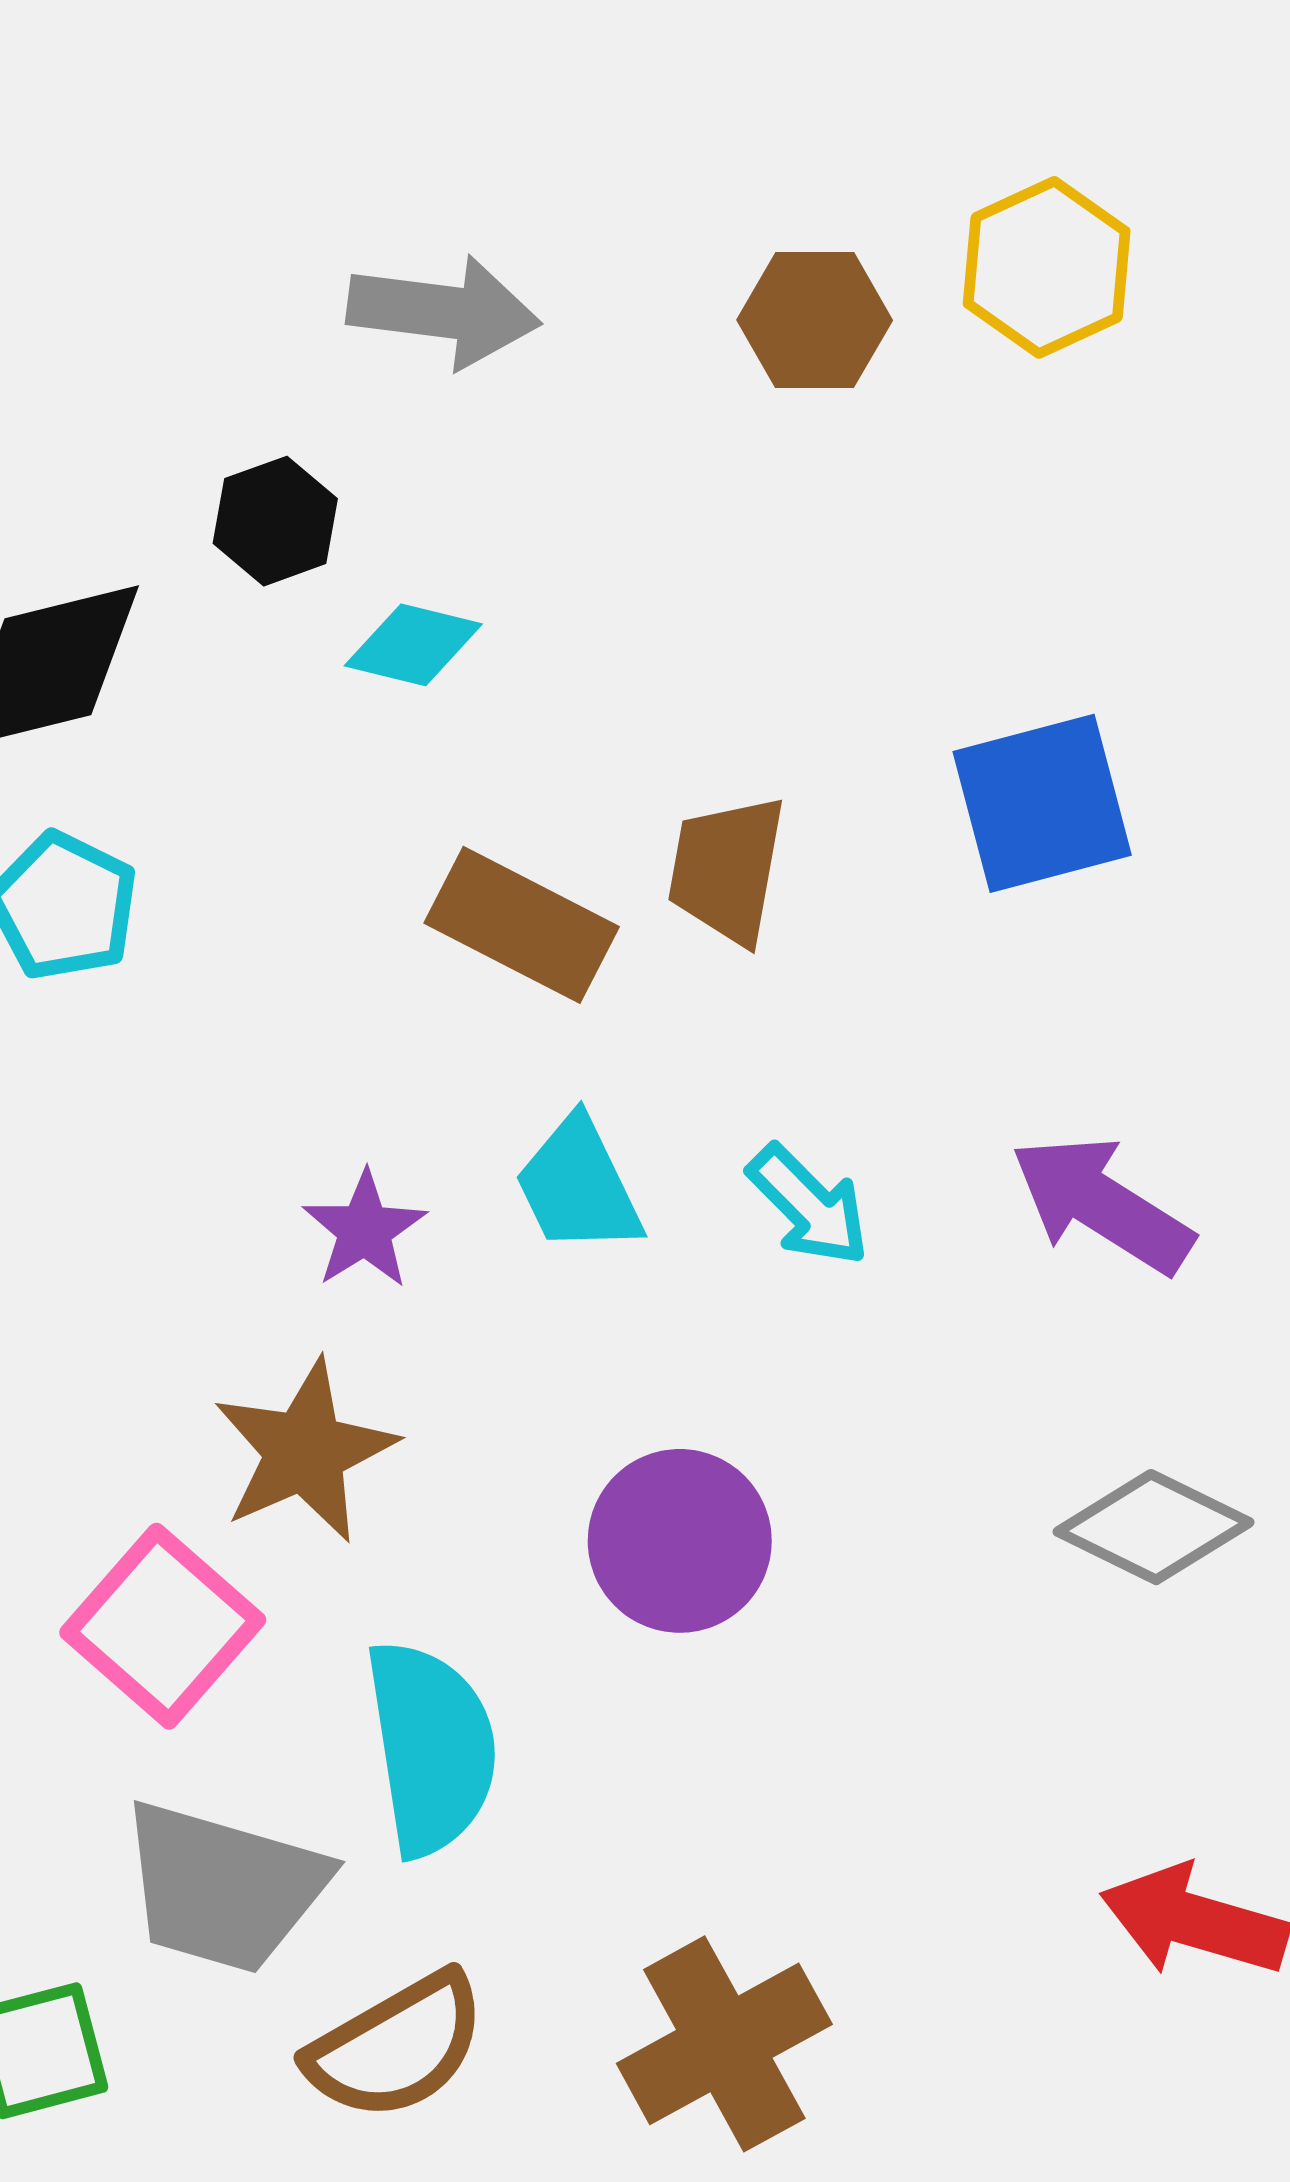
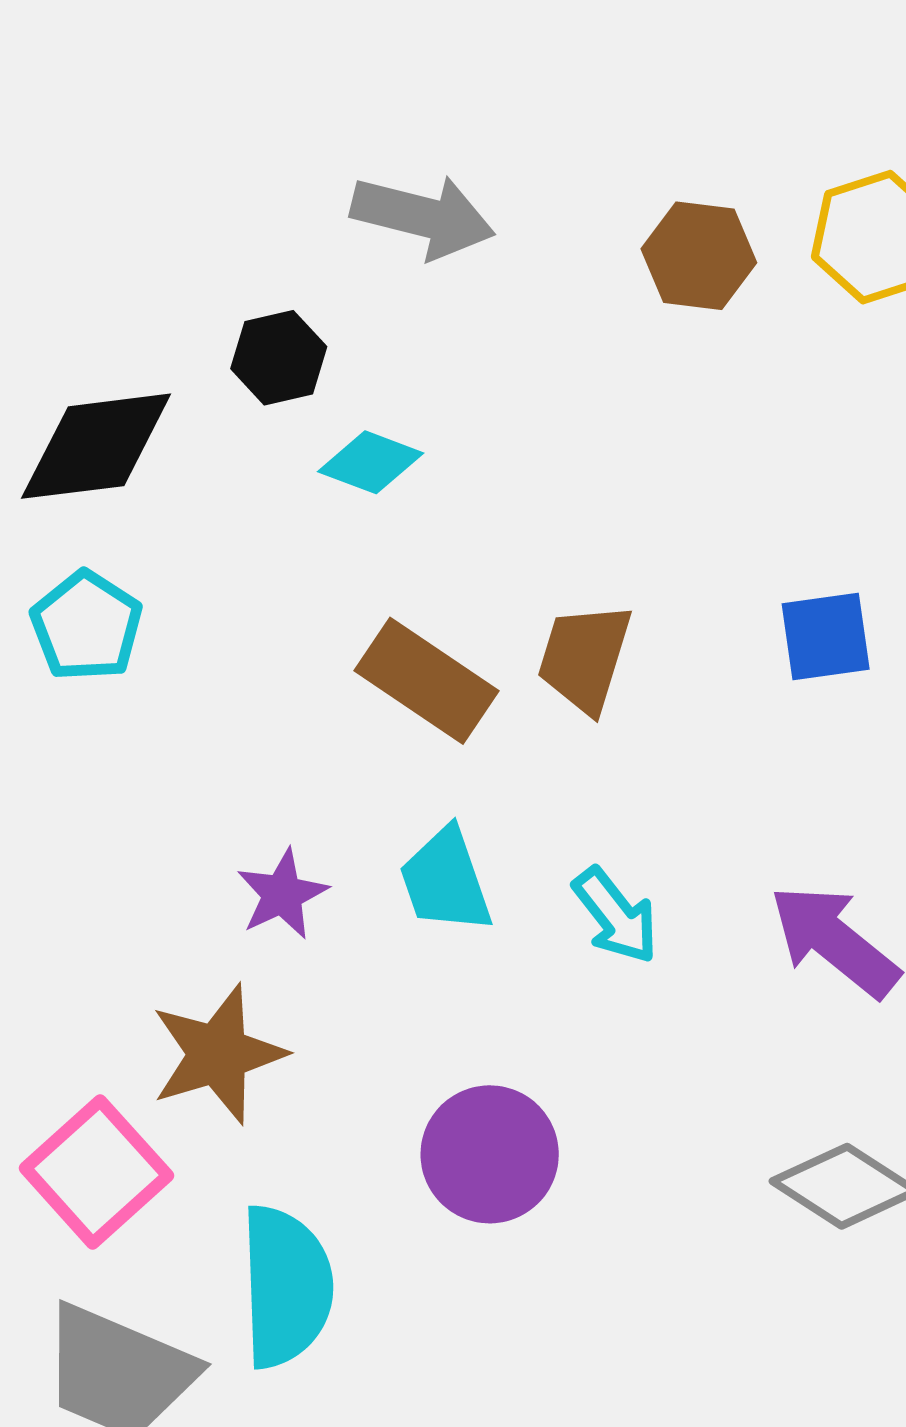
blue square: (1042, 803) -> (826, 637), size x0.7

